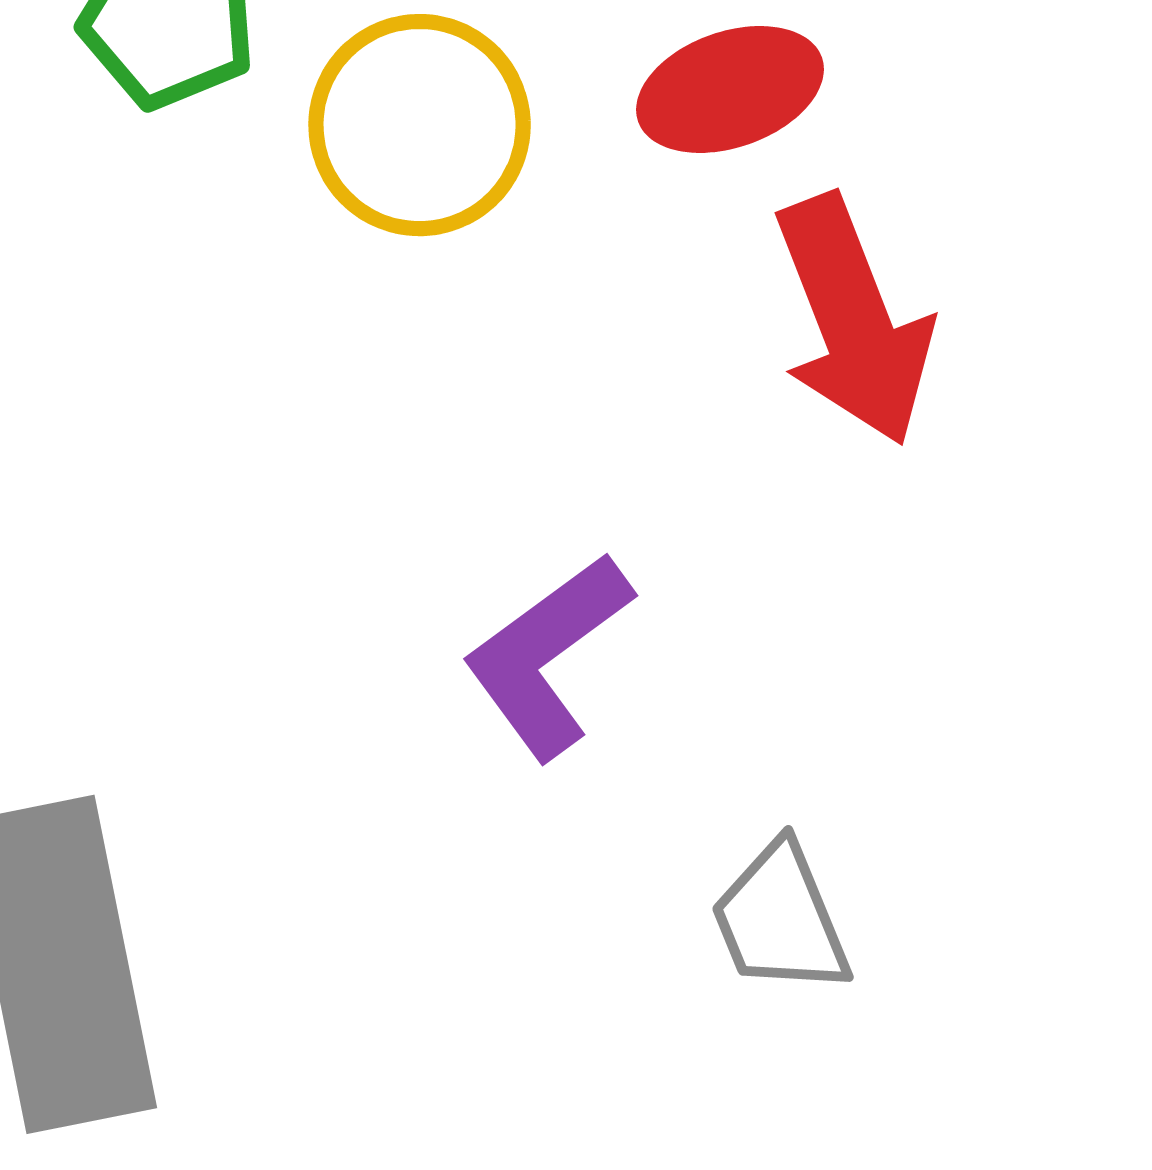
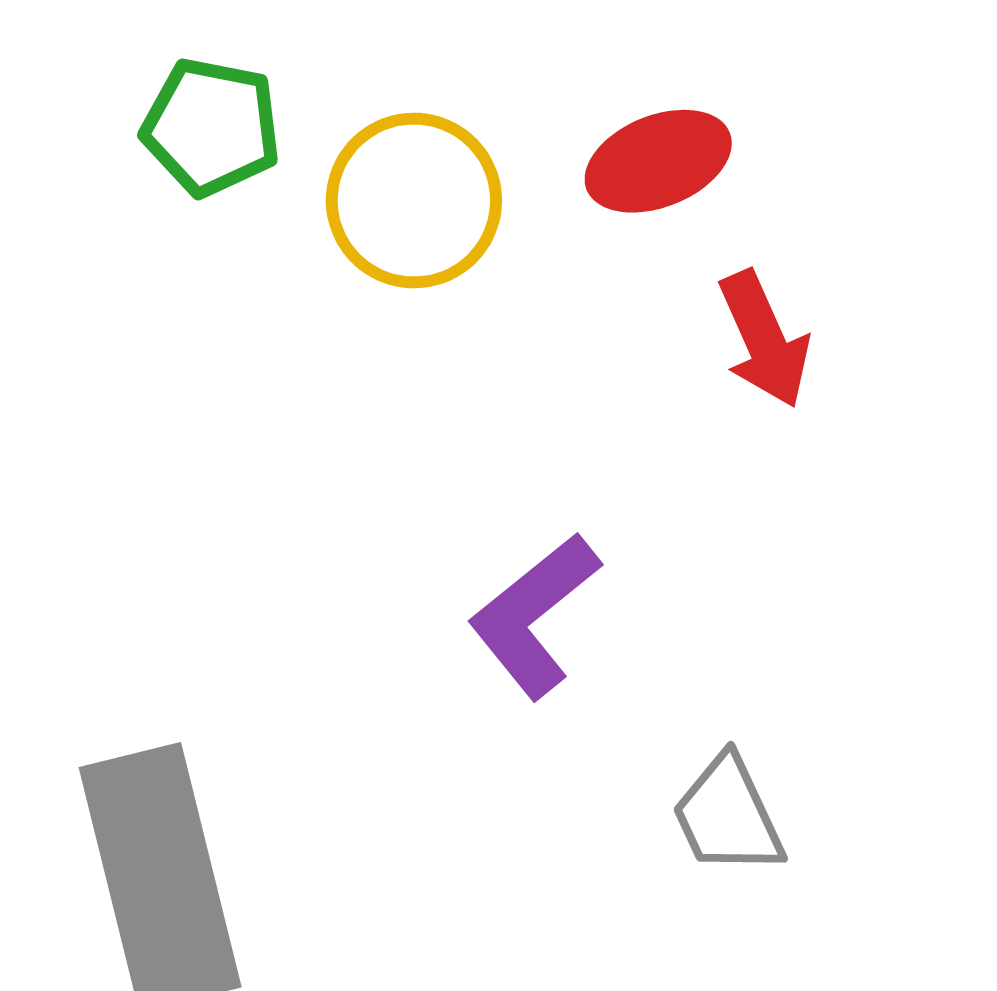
red arrow: (853, 320) -> (764, 339), size x0.7

